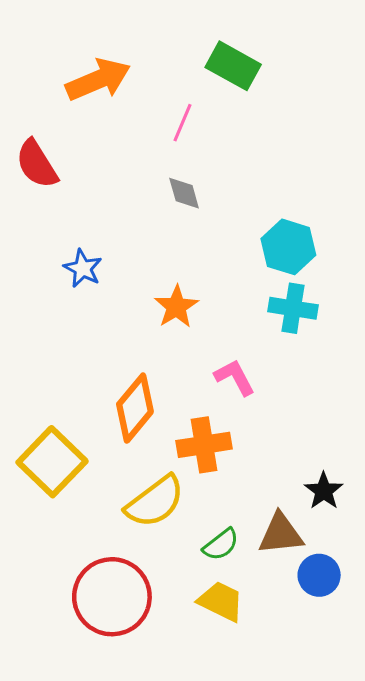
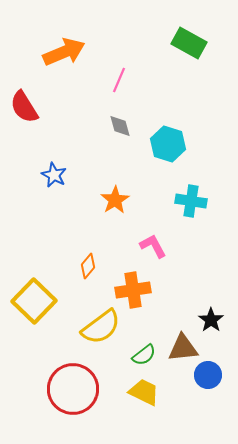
green rectangle: (233, 66) -> (189, 43), moved
cyan hexagon: (288, 247) -> (168, 144), moved
orange diamond: (135, 408) -> (88, 266), size x0.6

